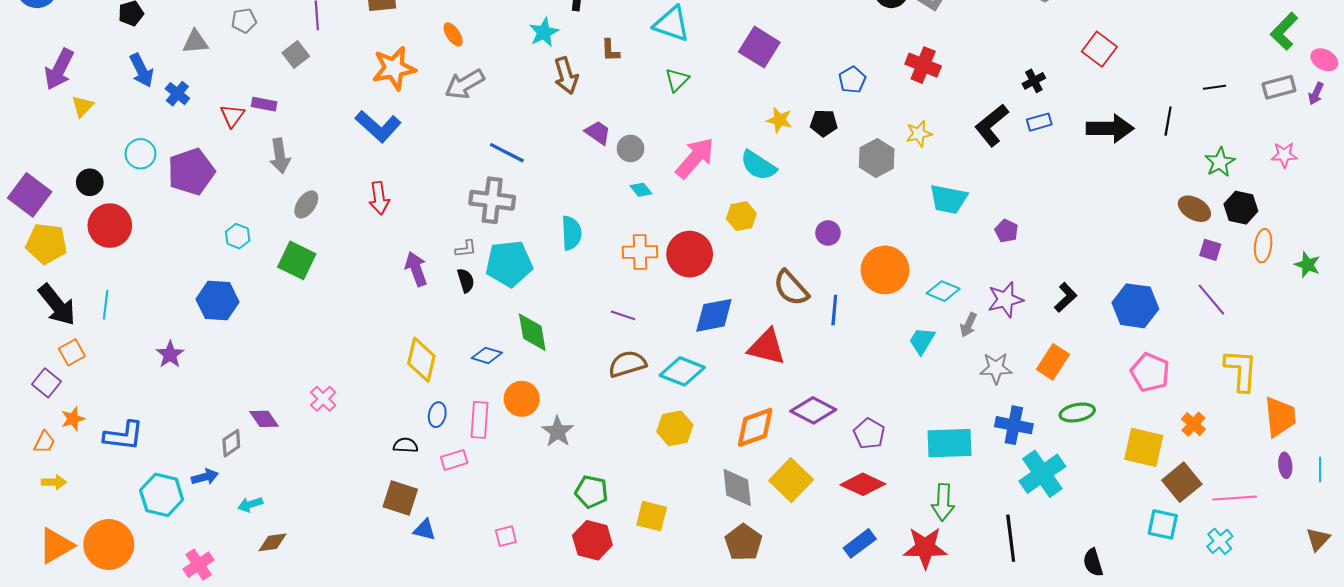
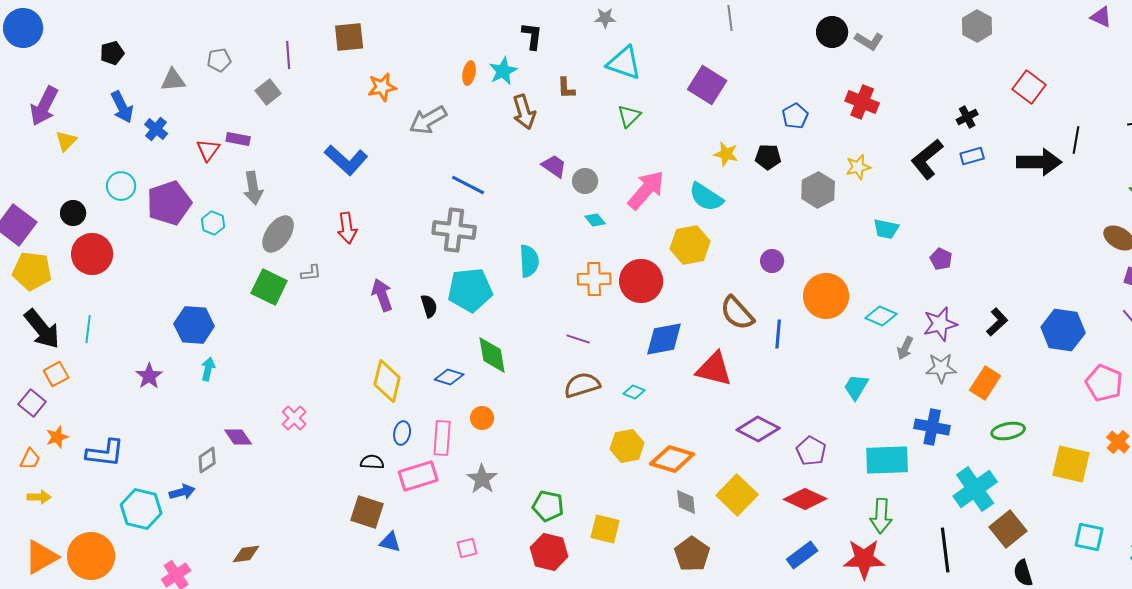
orange ellipse: (453, 34) -> (469, 73), moved, turned 45
orange star: (394, 68) -> (382, 87), moved, size x0.7
black line: (1168, 121) -> (1076, 140), moved
cyan trapezoid: (948, 199) -> (886, 229), size x0.7
gray ellipse: (306, 204) -> (278, 234), size x1.4
yellow hexagon: (741, 216) -> (690, 245), size x1.4
cyan hexagon: (238, 236) -> (213, 223), moved
gray L-shape: (466, 249) -> (311, 273), moved
cyan trapezoid: (922, 341) -> (856, 387), moved
gray star: (996, 368) -> (941, 368), moved
cyan diamond: (682, 371) -> (634, 392), size x0.5
pink pentagon: (1150, 372) -> (1104, 383), moved
orange circle: (522, 399) -> (482, 418), size x0.7
blue cross: (1014, 425) -> (932, 427), moved
orange diamond: (755, 427) -> (672, 459), moved, turned 36
gray star: (558, 432) -> (482, 479), moved
pink rectangle: (454, 460) -> (418, 476), size x1.5
brown square: (1182, 482) -> (1008, 529), moved
gray diamond: (737, 487) -> (686, 502), size x0.7
cyan arrow: (250, 504) -> (208, 369), moved, turned 120

